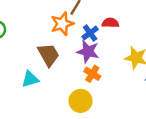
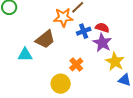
purple star: (88, 51) -> (102, 43), moved
brown trapezoid: (48, 55) -> (45, 39), turned 65

